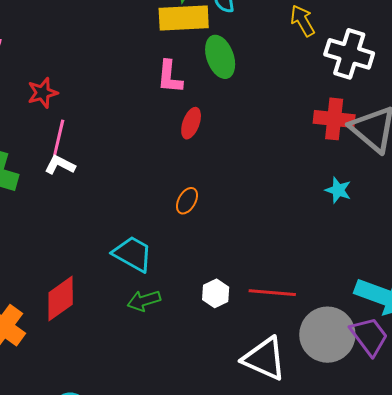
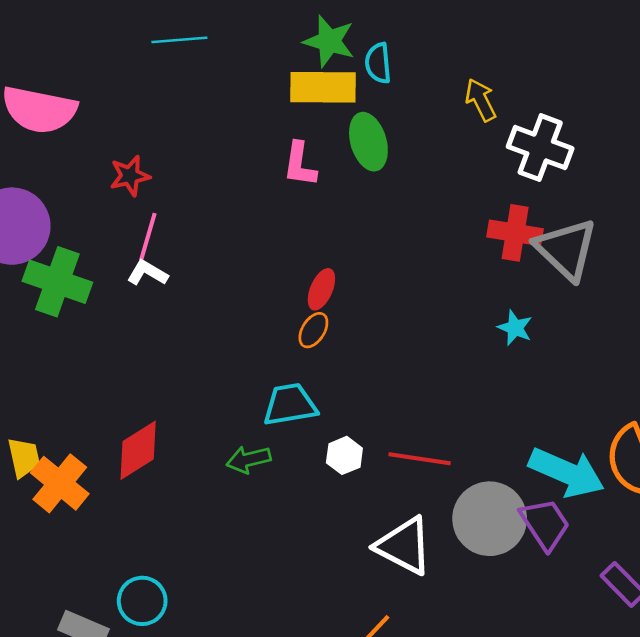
red ellipse: (191, 123) -> (321, 289), moved
cyan trapezoid: (133, 254) -> (290, 405), moved, turned -42

